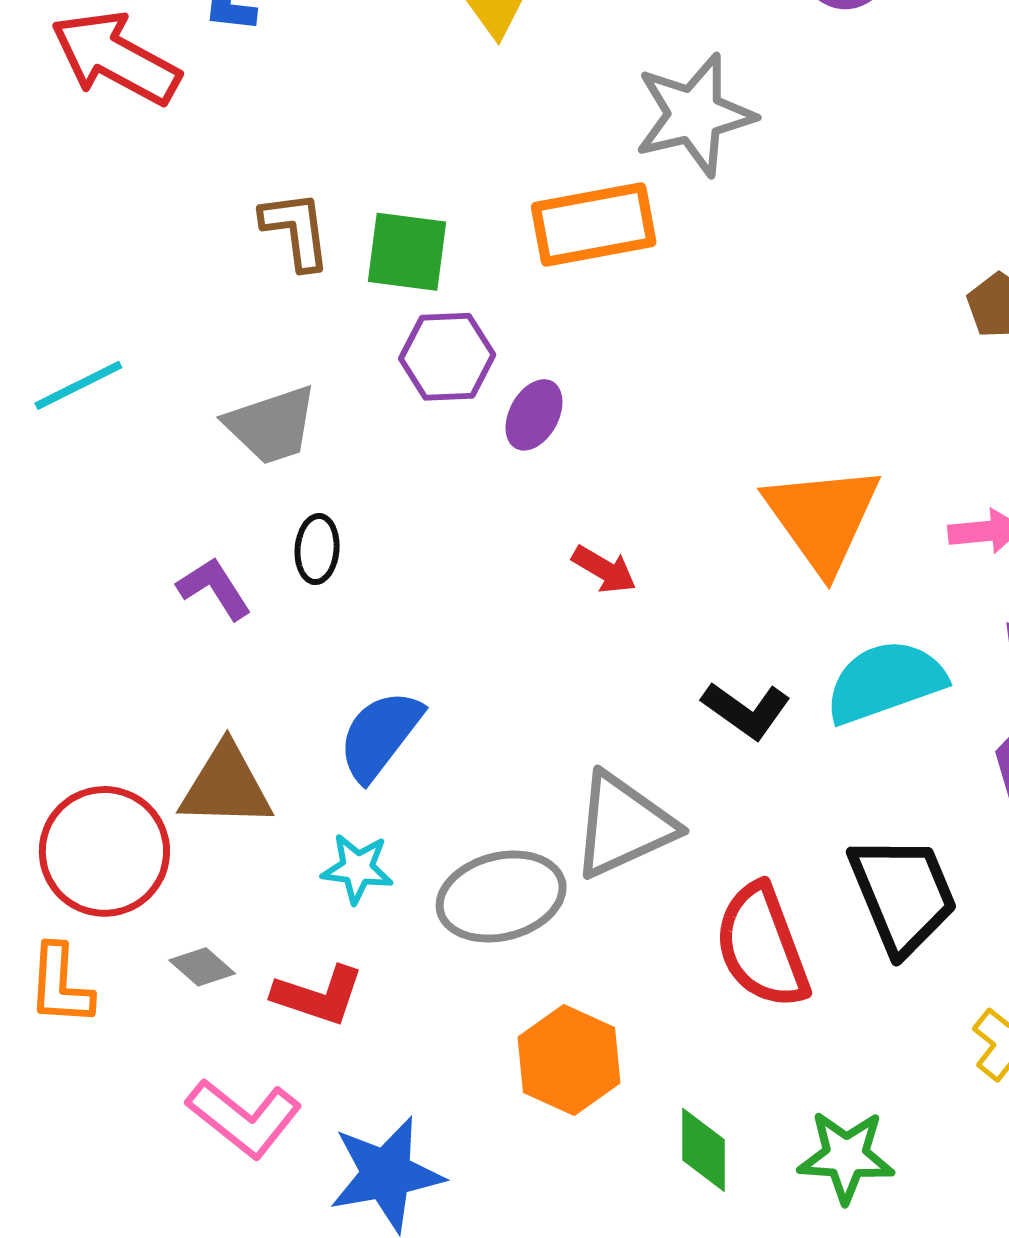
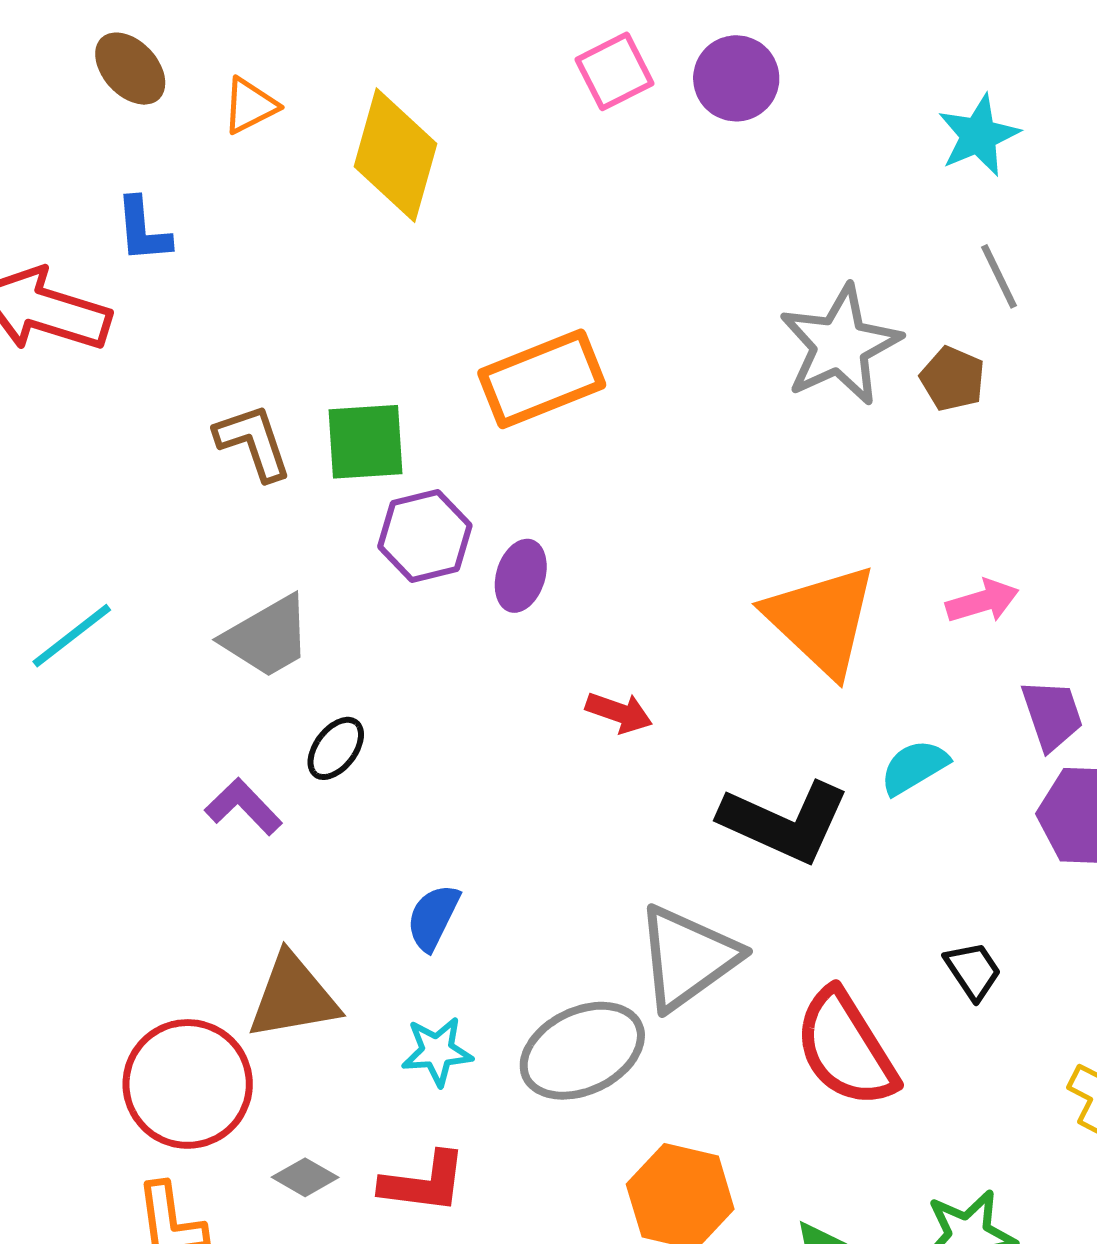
gray star: (694, 115) -> (840, 345), moved
black ellipse: (317, 549) -> (336, 748), turned 44
cyan semicircle: (885, 682) -> (914, 767), size x0.6
black L-shape: (746, 710) -> (785, 822), size x1.5
blue semicircle: (380, 735) -> (433, 917), size x0.7
black trapezoid: (903, 895) -> (973, 971), size x0.5

